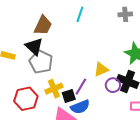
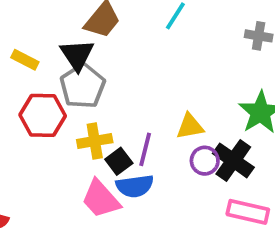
purple line: (81, 87) -> (145, 149), turned -30
black square: (69, 96) -> (119, 161), turned -32
red hexagon: (26, 99) -> (43, 115), moved

